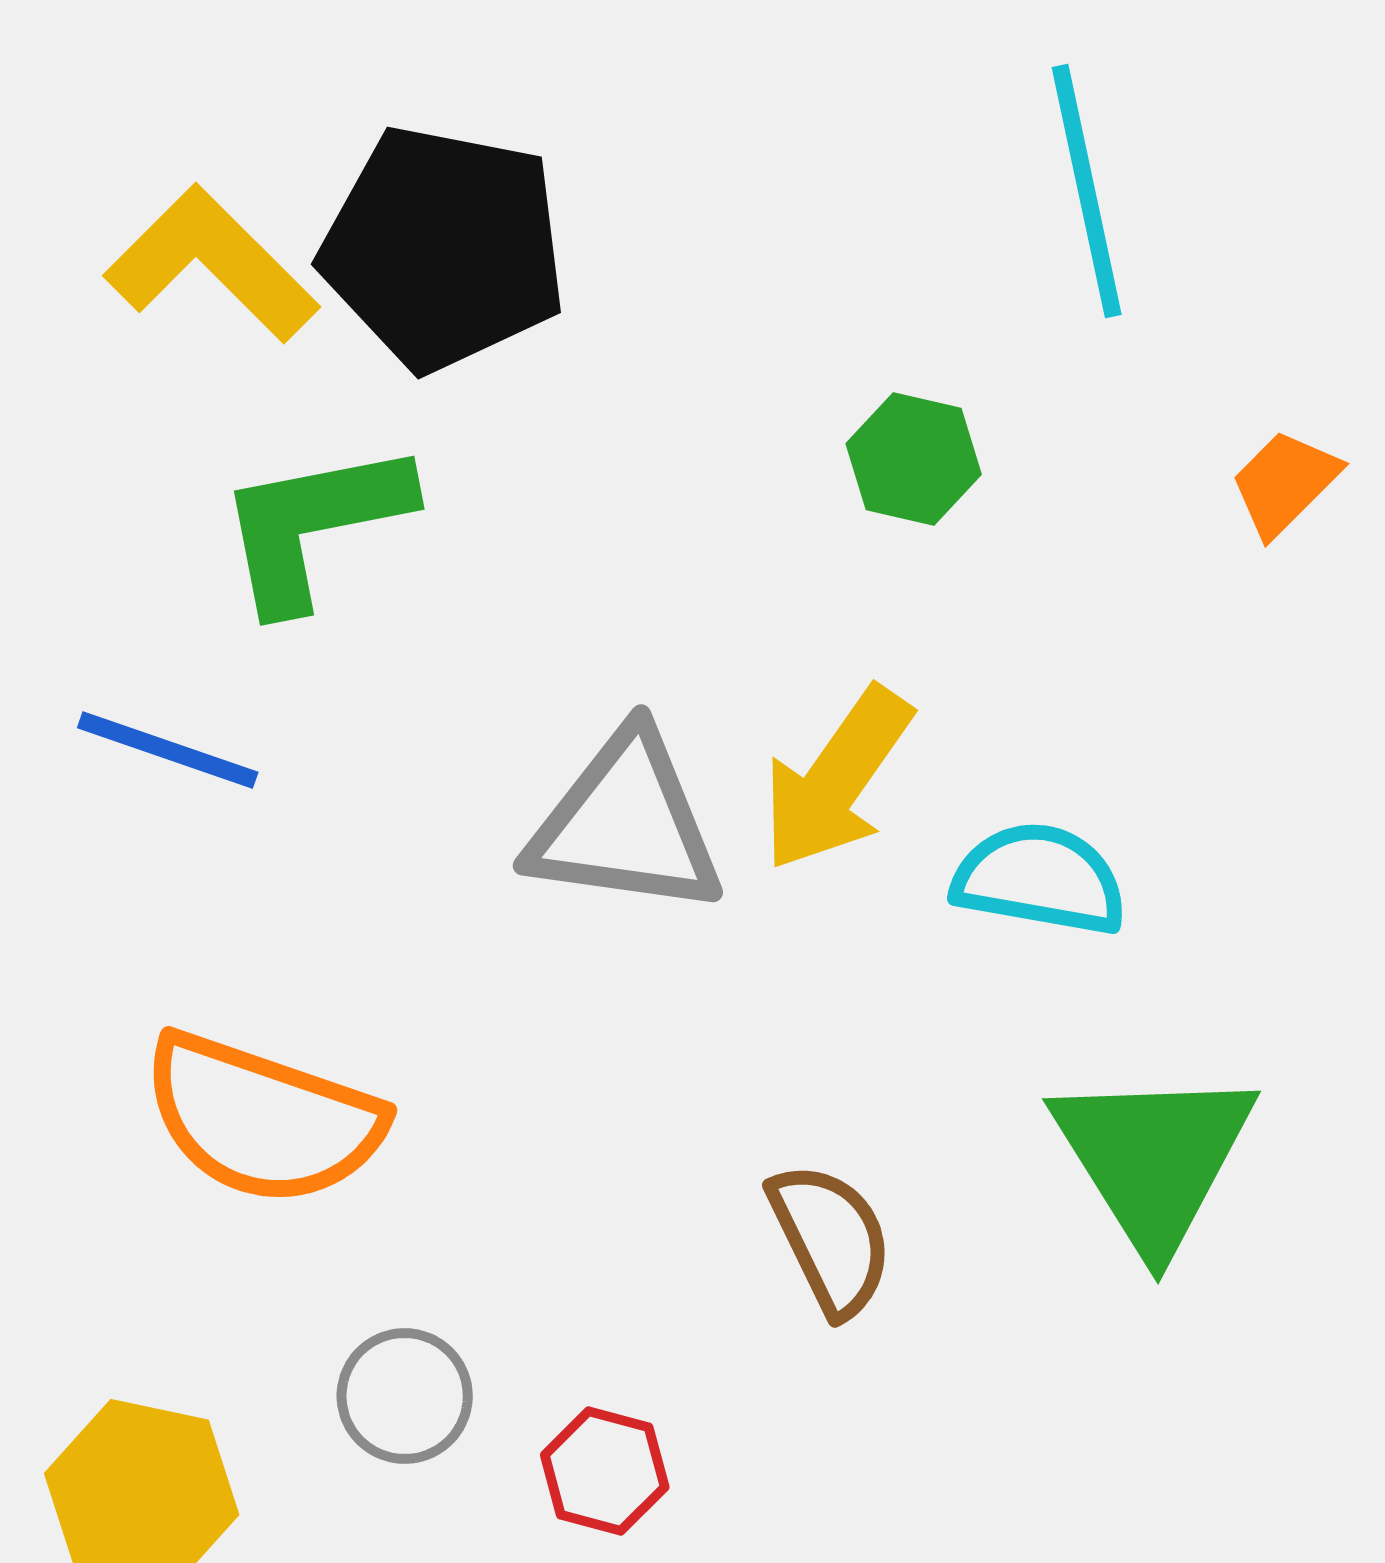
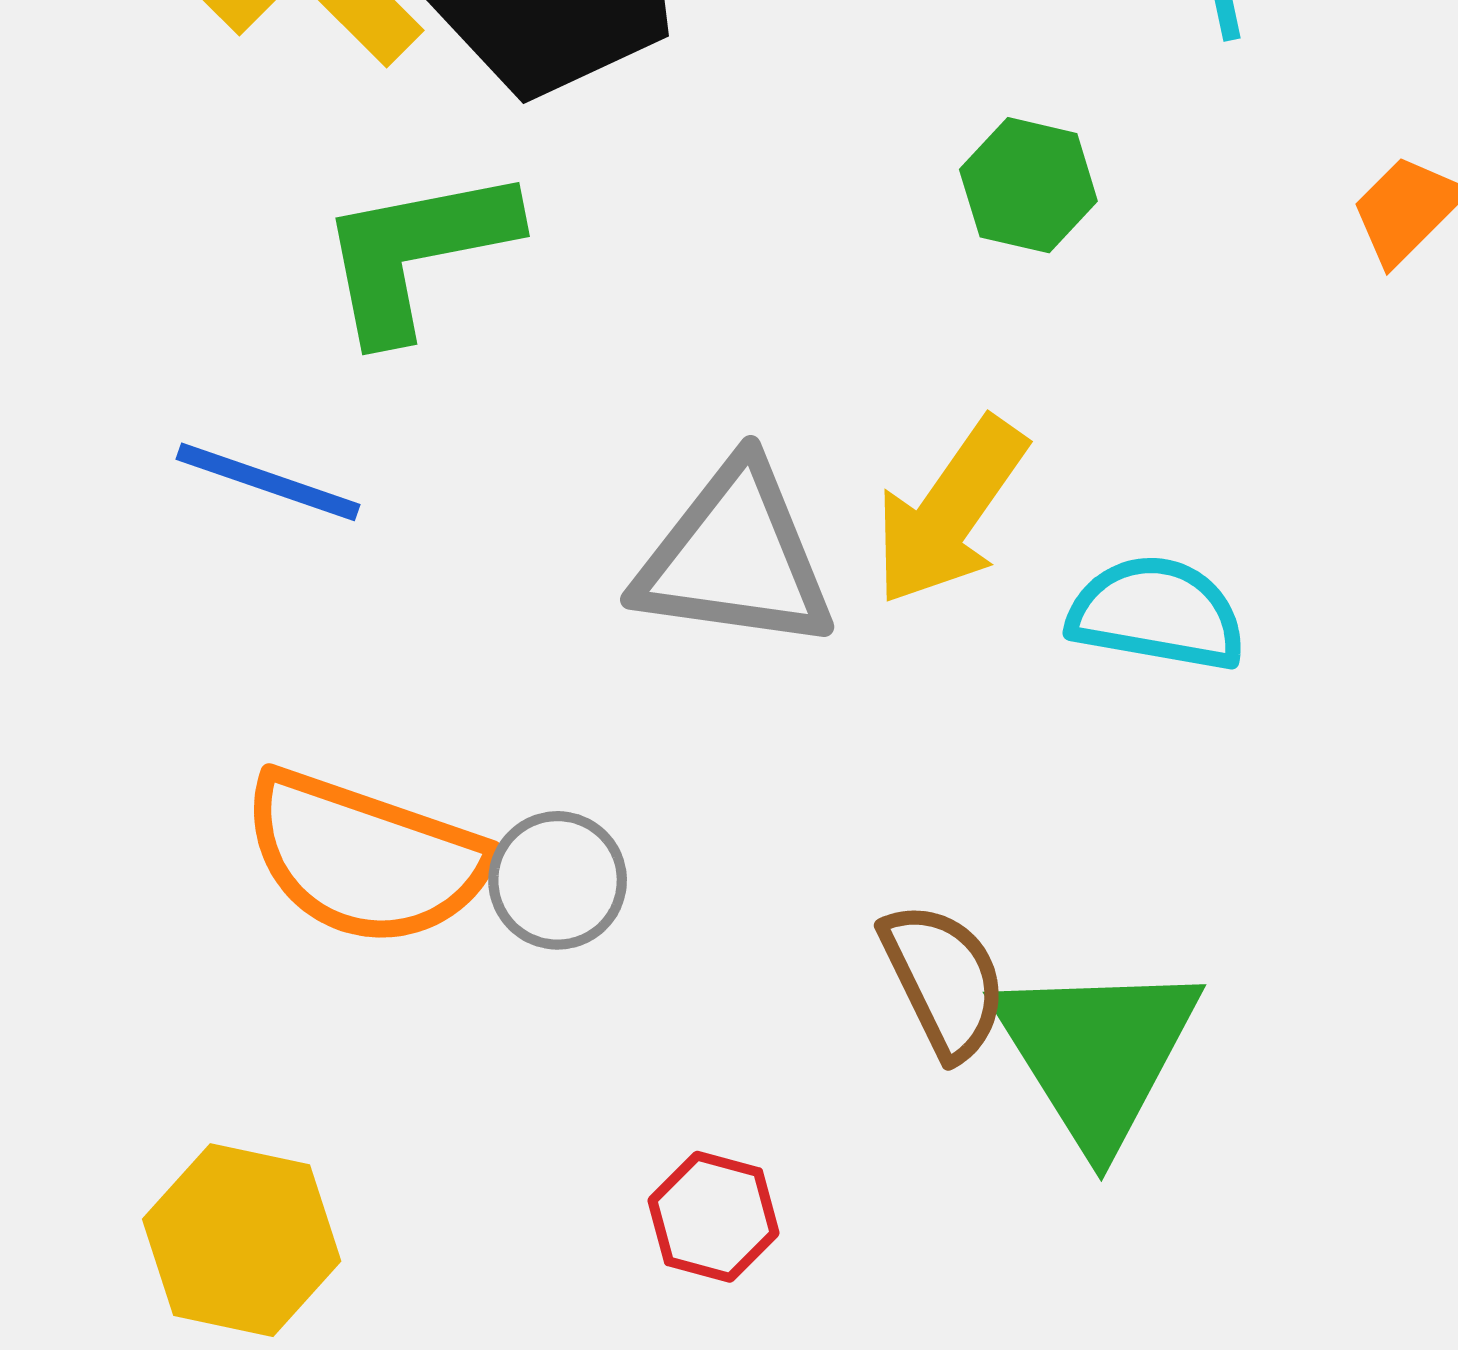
green triangle: (1154, 1158) -> (1097, 1053), moved
gray circle: (405, 1396) -> (558, 880), moved

